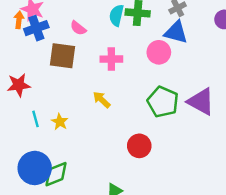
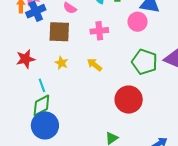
yellow star: (60, 122) -> (61, 63), moved
red circle: (139, 146) -> (129, 100), size x1.4
green diamond: (56, 174) -> (41, 105), moved

